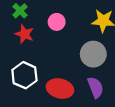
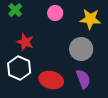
pink circle: (57, 22) -> (55, 13), moved
red star: (24, 34) -> (25, 42), moved

